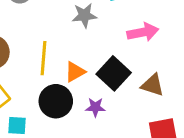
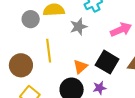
yellow line: (44, 58) -> (49, 51), moved

